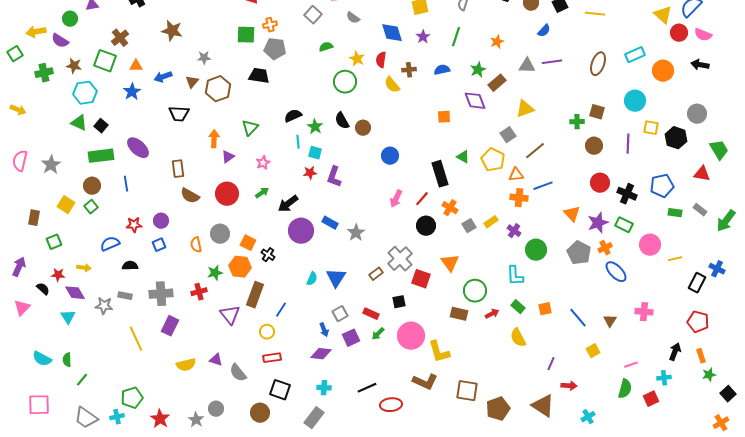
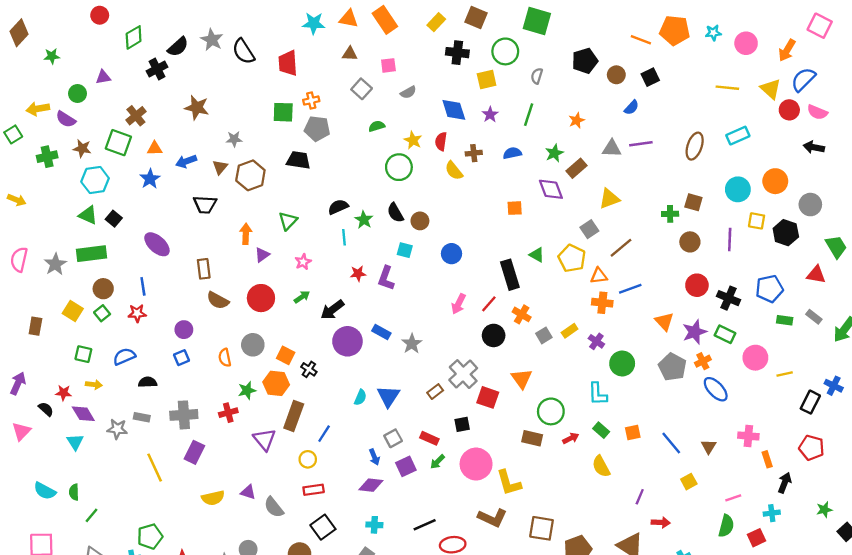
yellow line: (595, 14) -> (727, 88), moved
gray semicircle: (353, 18) -> (408, 92), turned -64
orange circle: (663, 71) -> (775, 181), moved
cyan square: (315, 153) -> (405, 250), moved
green rectangle: (101, 156) -> (92, 254), moved
red star: (134, 225) -> (137, 313), moved
green square: (54, 242) -> (83, 354), moved, turned 35
orange rectangle: (701, 356) -> (767, 459), moved
black square: (280, 390) -> (323, 527), turned 35

